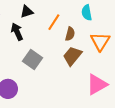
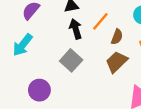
black arrow: (17, 32) -> (76, 29), moved

